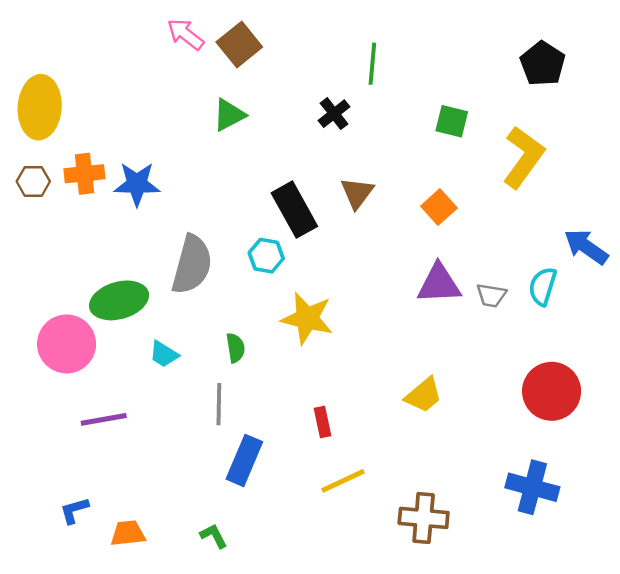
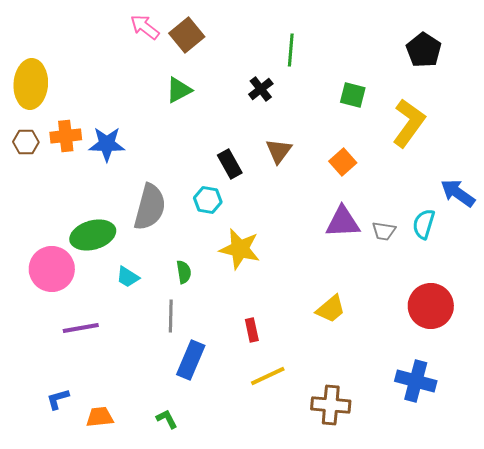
black rectangle: (294, 210) -> (230, 164), size x0.7

